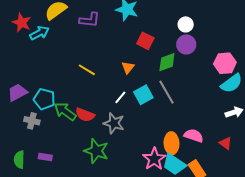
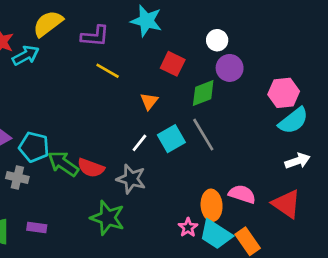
white circle: (186, 24) -> (217, 40), moved
yellow line: (87, 70) -> (108, 71), moved
red triangle: (226, 143) -> (286, 204), size x1.6
pink star: (154, 159) -> (188, 227), size x0.6

